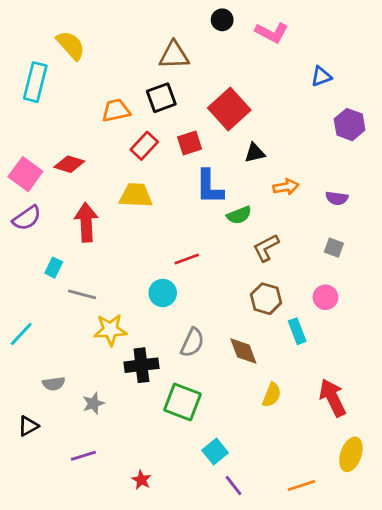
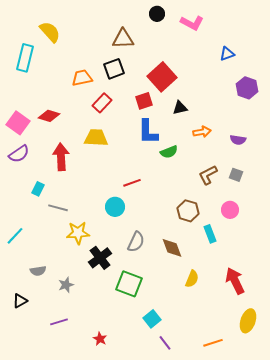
red square: (190, 143) -> (144, 101), moved
brown L-shape: (266, 248) -> (208, 175), moved
black cross: (141, 365) -> (100, 258), turned -30

